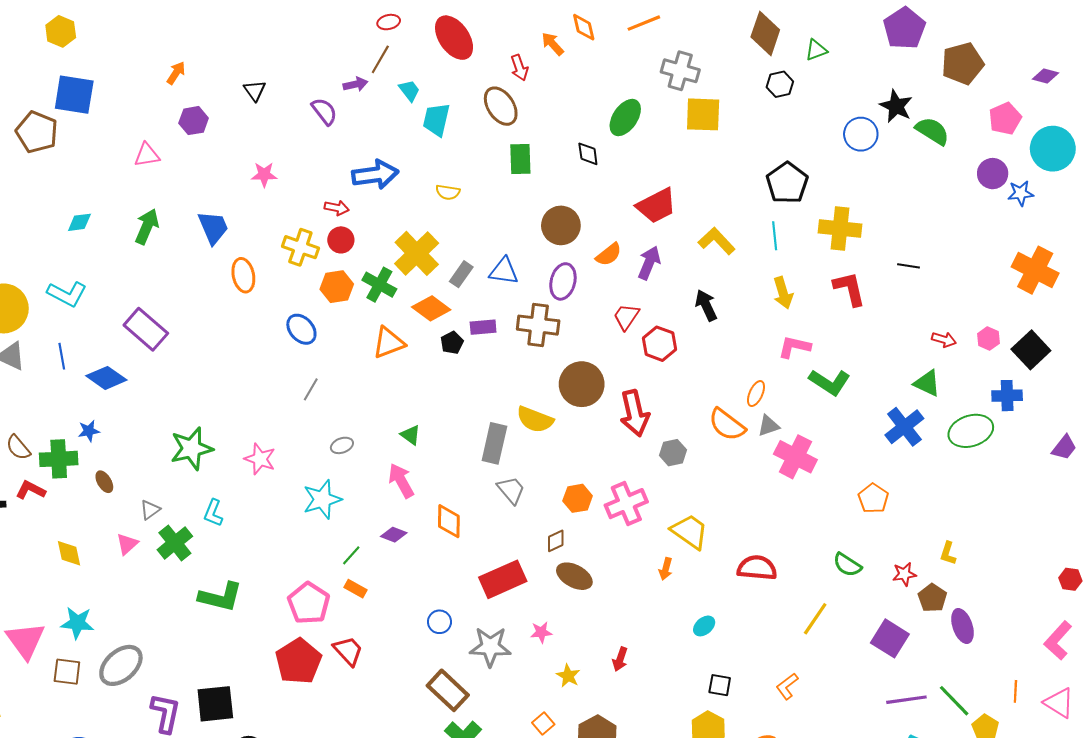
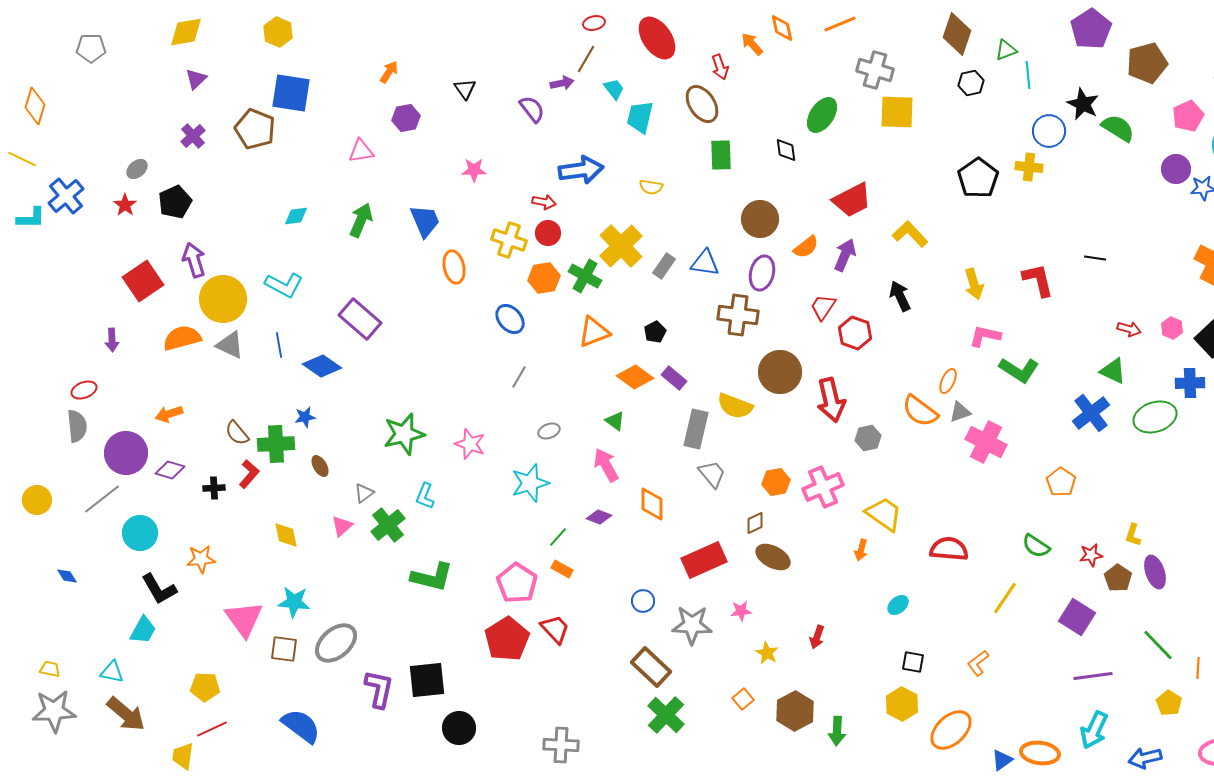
yellow cross: (840, 229) -> (1029, 167), moved, size x0.7
cyan line: (775, 236) -> (1028, 75), moved
orange diamond: (431, 308) -> (635, 377), moved
purple rectangle: (483, 327) -> (674, 378), moved, turned 45
red L-shape: (31, 490) -> (249, 474), turned 104
purple ellipse: (962, 626) -> (1155, 572), moved
green line: (954, 701) -> (1158, 645), moved

